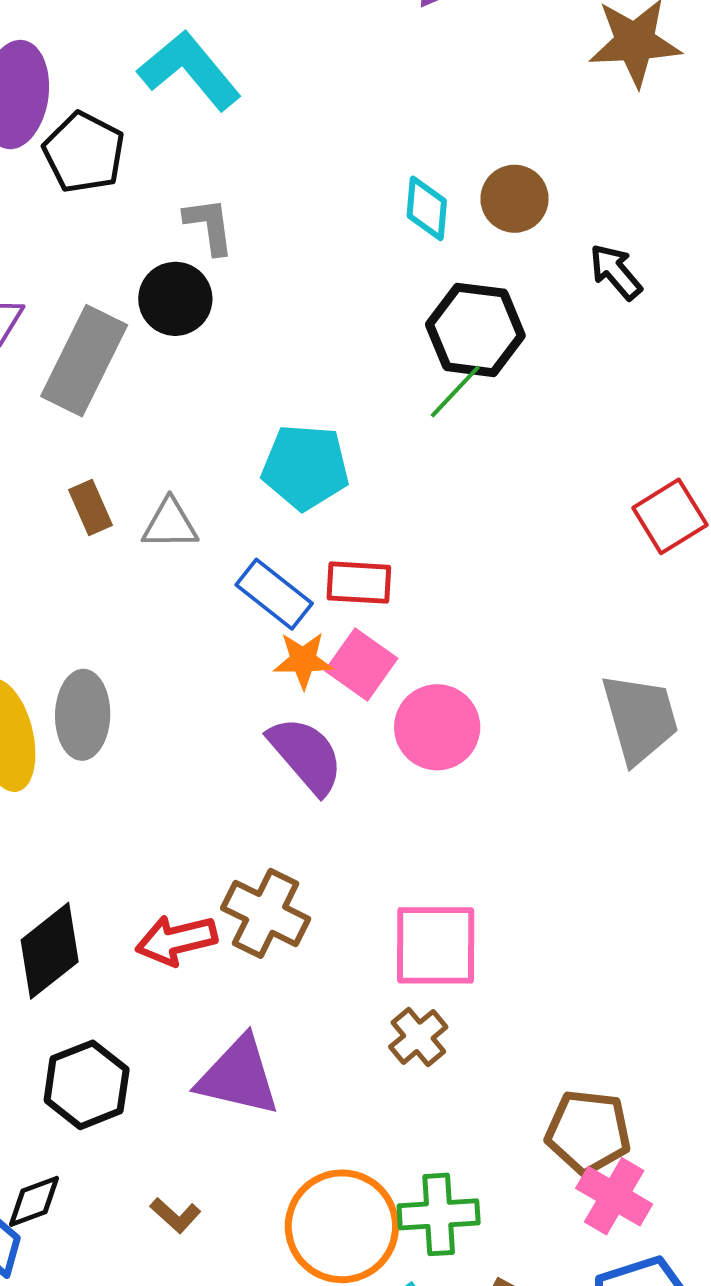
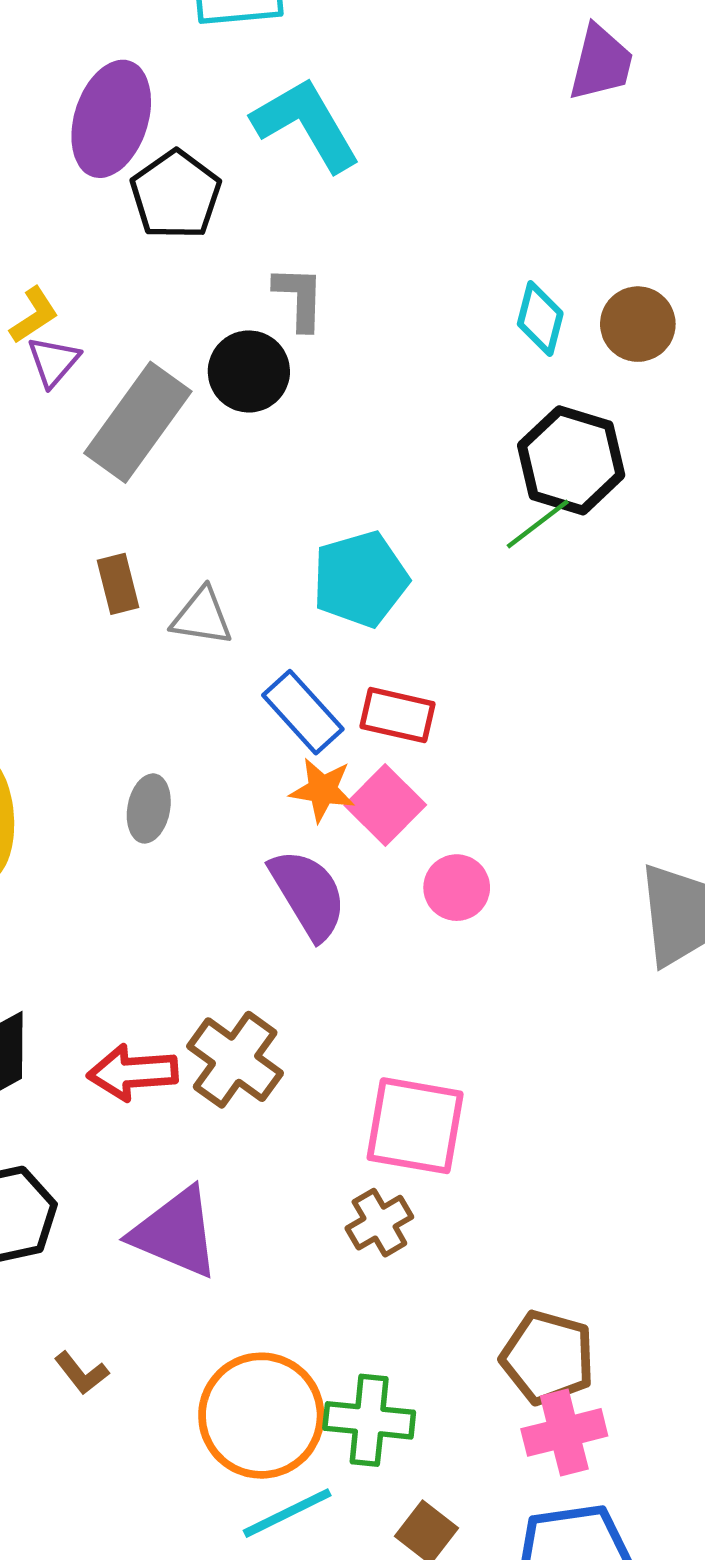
cyan pentagon: (305, 467) -> (360, 579), turned -30
gray ellipse: (83, 715) -> (149, 808), moved, size x0.7
pink circle: (437, 727) -> (457, 888), size x0.7
pink cross: (614, 1196) -> (564, 1432), turned 36

